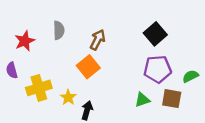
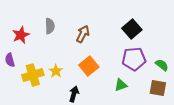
orange square: (88, 67) -> (89, 66), moved
green semicircle: (191, 76) -> (162, 65), turned 64
yellow star: (68, 97) -> (56, 71), moved
brown square: (172, 99) -> (158, 88), moved

